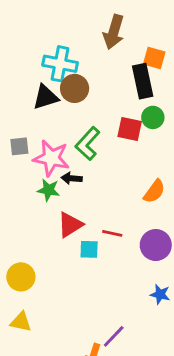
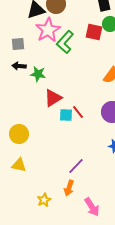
pink star: (51, 158) -> (48, 30), moved, turned 30
black arrow: (72, 178) -> (19, 66), moved
red line: (112, 233) -> (78, 112), moved, turned 40
purple line: (114, 336) -> (76, 166), moved

